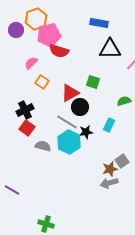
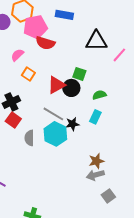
blue rectangle: (99, 23) -> (64, 15), moved
green semicircle: (124, 101) -> (99, 95), moved
black circle: (80, 107) -> (71, 88), moved
gray semicircle: (43, 146) -> (29, 138), turned -105
gray square: (122, 161) -> (108, 196), moved

